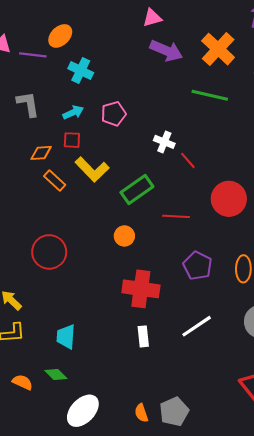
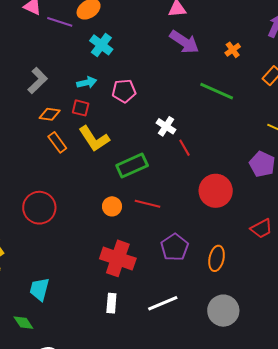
orange cross: (218, 49) -> (233, 50), size x0.5
gray L-shape: (28, 104) -> (38, 81), moved, turned 44
red line: (176, 216) -> (148, 204), moved

